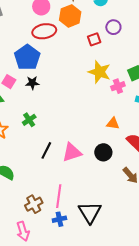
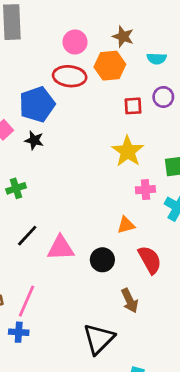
pink cross: (118, 86) -> (145, 190), moved
orange triangle: (113, 123) -> (126, 225), turned -40
black triangle: (90, 212) -> (99, 339), moved

